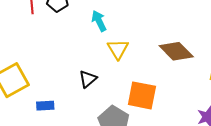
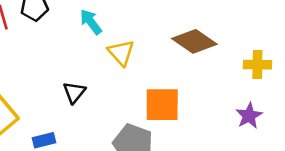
black triangle: (88, 79) -> (74, 92), moved

